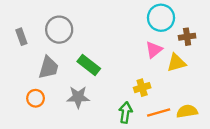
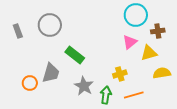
gray trapezoid: (49, 67) -> (51, 73), moved
gray star: (78, 97) -> (84, 86), moved, turned 30
yellow semicircle: (187, 111) -> (162, 73), moved

